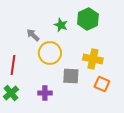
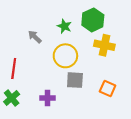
yellow circle: (50, 53) -> (65, 56), moved
yellow cross: (93, 59) -> (104, 45), moved

